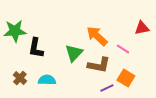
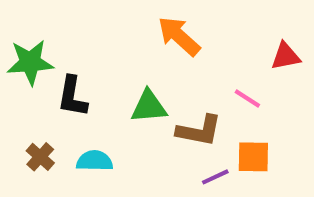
orange arrow: (97, 36) -> (179, 36), moved
green triangle: (74, 53) -> (149, 107), turned 42
orange square: (126, 78) -> (253, 157), turned -30

